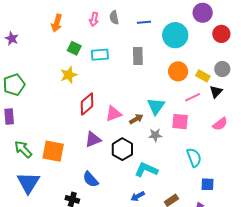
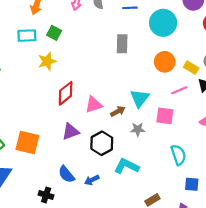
cyan rectangle: (100, 55) -> (27, 36), moved
blue arrow: (138, 196) -> (92, 180), moved

